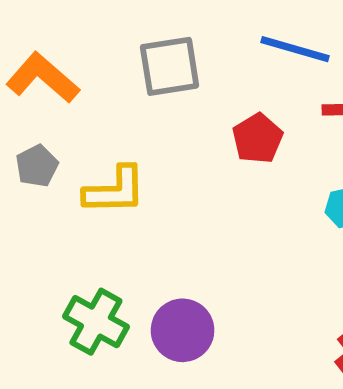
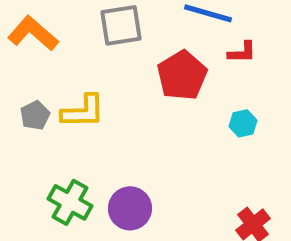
red pentagon: (258, 138) -> (182, 75), size x1.4
gray pentagon: (37, 166) -> (35, 115), moved

